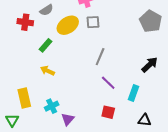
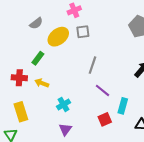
red cross: (25, 22) -> (19, 78), moved
cyan rectangle: (133, 93) -> (123, 106), moved
cyan cross: (52, 106) -> (63, 104), moved
red square: (108, 112) -> (105, 119), turned -32

